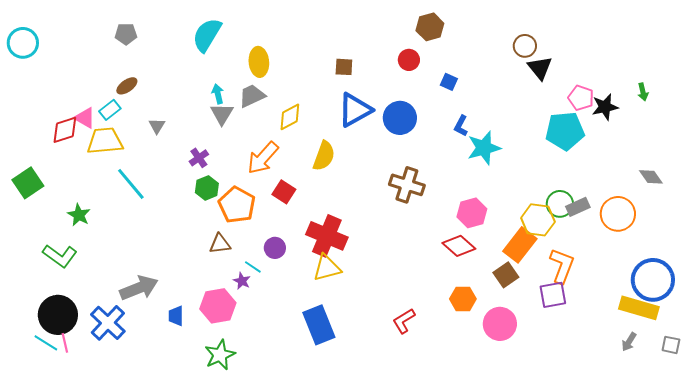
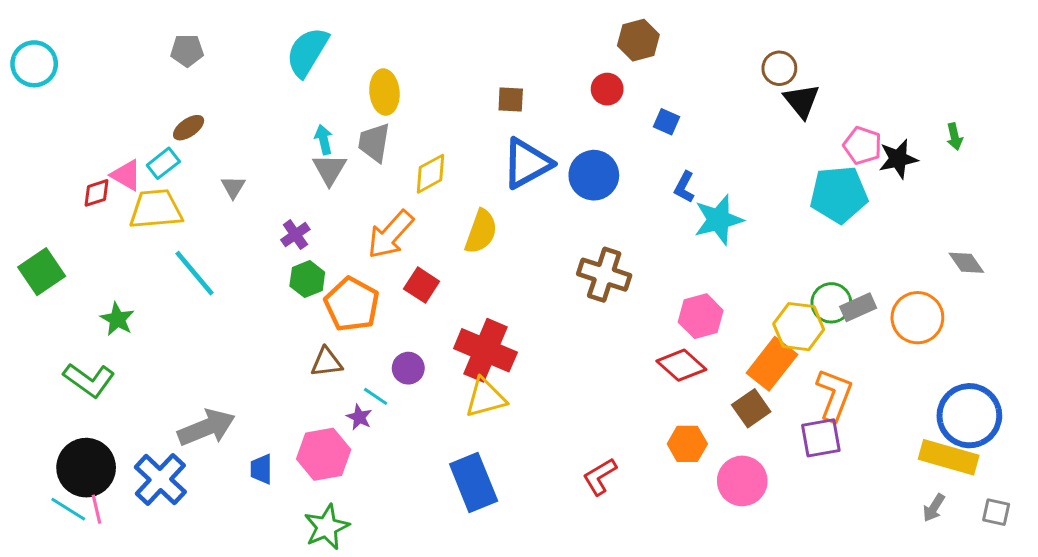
gray trapezoid: (252, 96) -> (374, 143), turned -56
red diamond: (65, 130) -> (96, 193), size x0.7

